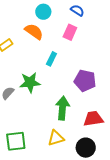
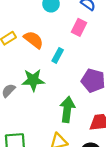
orange semicircle: (34, 32) -> (33, 40), moved

